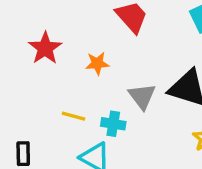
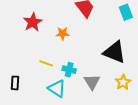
gray triangle: (142, 96) -> (92, 82), moved

